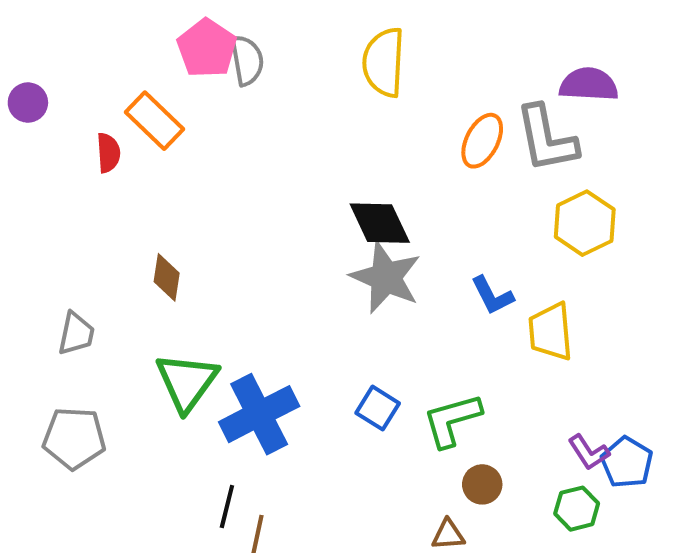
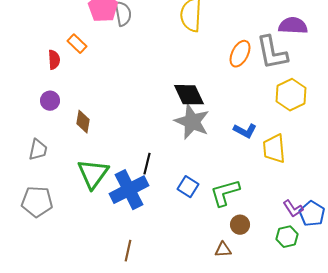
purple circle: (28, 103) -> (50, 101), moved
orange rectangle: (155, 121) -> (77, 44), size x0.7
blue L-shape: (492, 295) -> (245, 131), turned -35
black line: (227, 507) -> (147, 164), moved

